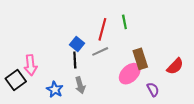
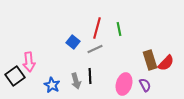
green line: (124, 22) -> (119, 29), moved
brown rectangle: (140, 59) -> (150, 60), moved
black line: (75, 60) -> (90, 76), moved
pink ellipse: (130, 74) -> (124, 84), moved, turned -30

